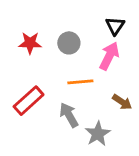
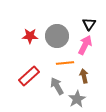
gray circle: (69, 43) -> (57, 36), size x1.5
brown arrow: (122, 102) -> (84, 76), moved, turned -136

